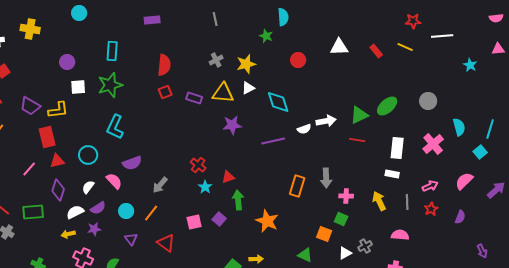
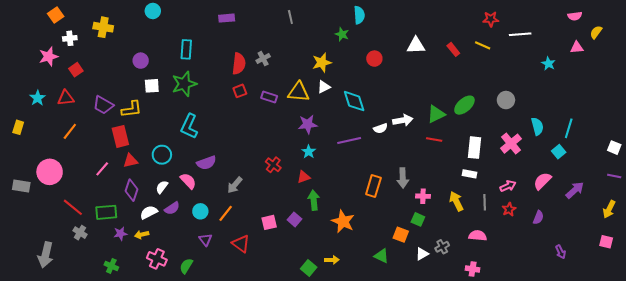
gray cross: (216, 60) -> (263, 59), moved
cyan star: (205, 187) -> (309, 152), moved
purple star: (94, 229) -> (120, 234), moved

